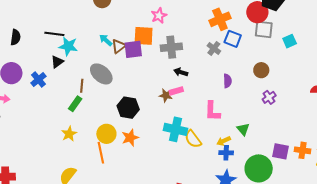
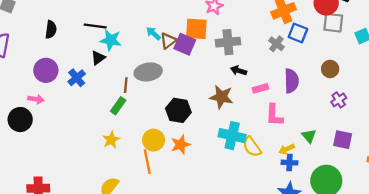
purple square: (133, 49) -> (185, 44), turned 30
gray ellipse: (101, 74) -> (148, 72), turned -50
purple semicircle: (227, 81) -> (292, 81), size x1.5
pink rectangle: (176, 91) -> (260, 88), moved
brown star: (166, 95) -> (221, 97), size x1.5
purple square: (280, 151) -> (343, 140), moved

